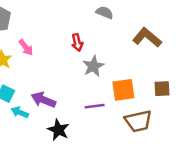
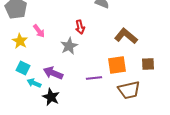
brown L-shape: (147, 37) -> (126, 36), moved
gray star: (93, 66) -> (69, 46), moved
black star: (58, 130) -> (51, 97), moved

